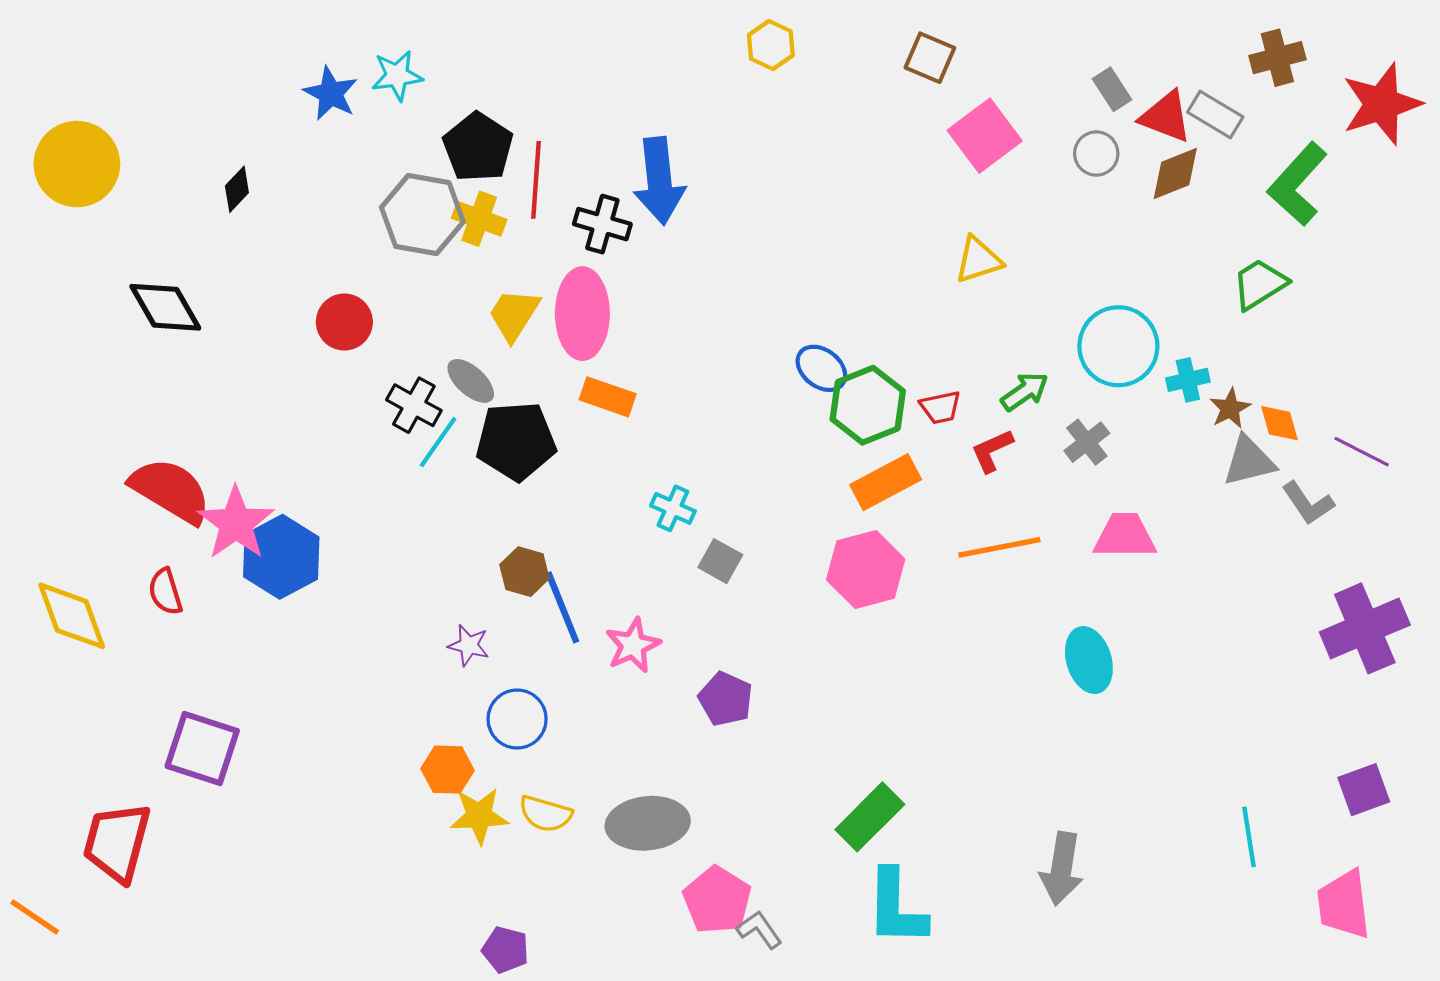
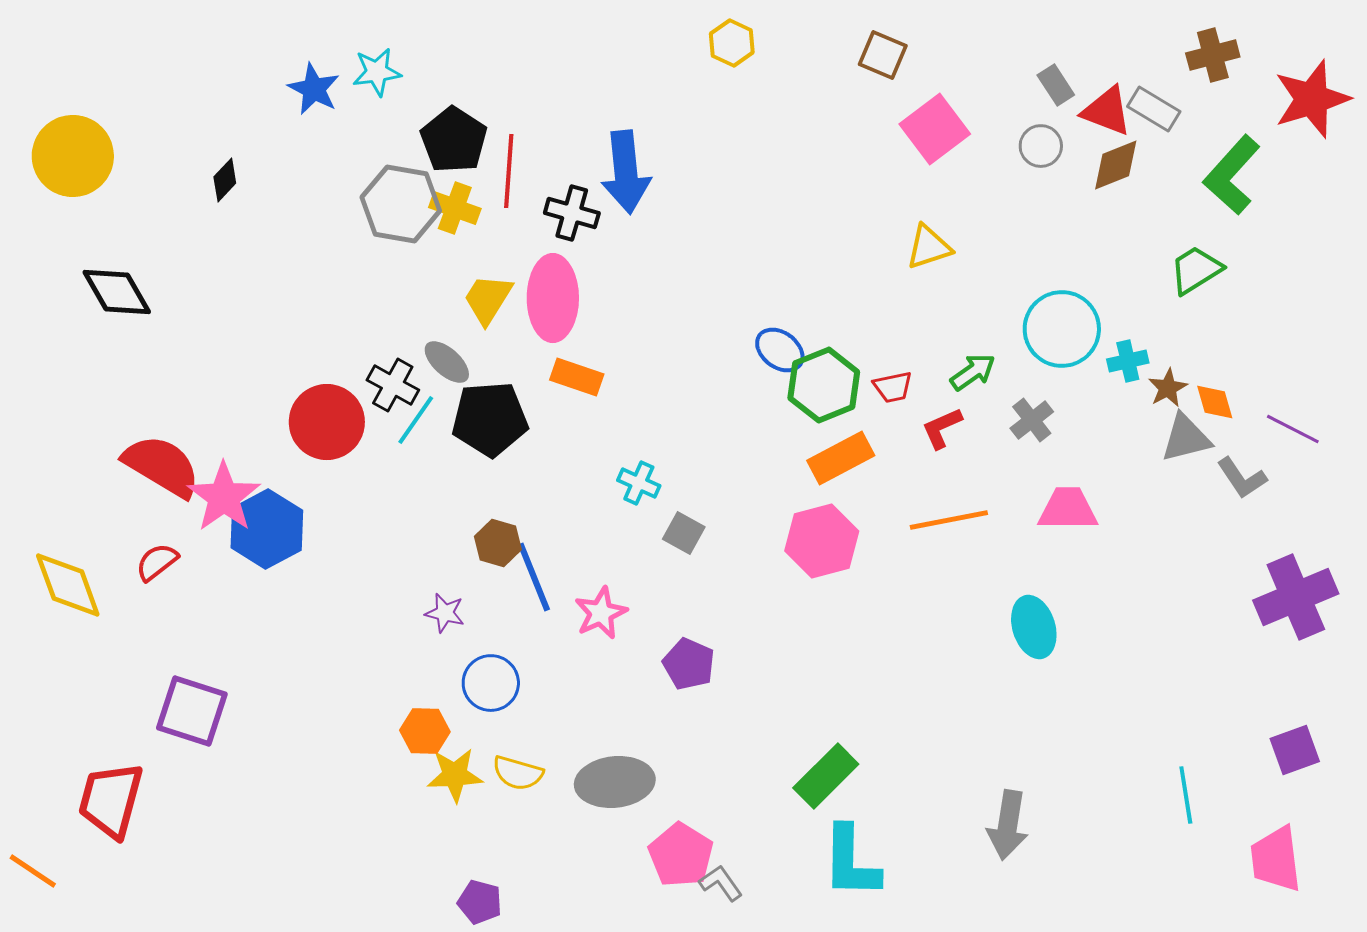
black diamond: (165, 307) -> (117, 292), moved
red circle: (344, 322) -> (327, 422), moved, size x1.4
red semicircle: (165, 592) -> (157, 562), turned 69

